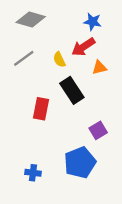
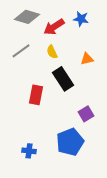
red arrow: (83, 47) -> (54, 27), moved

